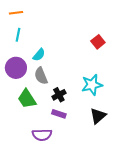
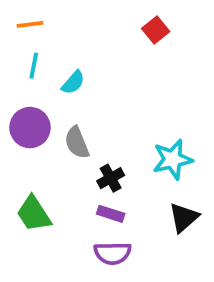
red square: (98, 42) -> (156, 30), moved
cyan semicircle: (39, 55) -> (73, 83), moved
green trapezoid: (27, 99) -> (34, 214), moved
purple semicircle: (42, 135) -> (113, 253), moved

